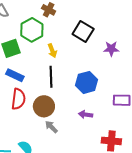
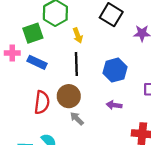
red semicircle: (18, 99) -> (42, 102), moved

